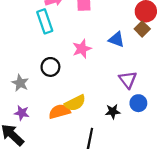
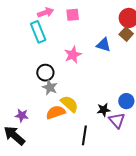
purple triangle: (128, 80) -> (117, 120), moved
gray star: (20, 83) -> (50, 87), moved
yellow semicircle: (75, 103) -> (69, 104), turned -108

